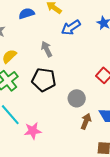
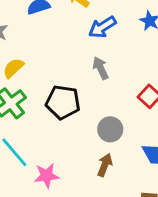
gray arrow: (47, 49) -> (101, 68), moved
brown arrow: (86, 121) -> (105, 165), moved

